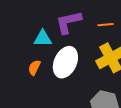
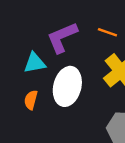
orange line: (105, 25) -> (107, 32), turned 35

